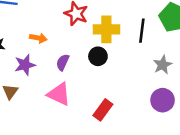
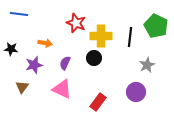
purple circle: (163, 100) -> (136, 92), moved

